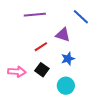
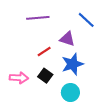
blue star: (68, 59) -> (73, 64), size x1.5

